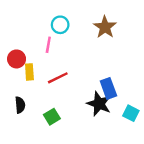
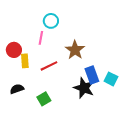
brown star: (105, 27) -> (75, 50), moved
black semicircle: (20, 105) -> (17, 89), turned -104
cyan square: (131, 113) -> (111, 79), moved

